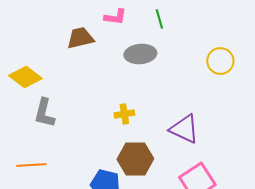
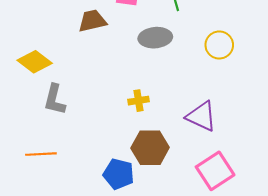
yellow circle: (220, 61) -> (219, 45), moved

